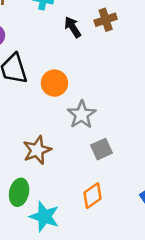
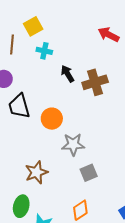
brown cross: (106, 20) -> (95, 82), moved, size x1.4
gray star: (82, 115) -> (73, 144), turned 30

